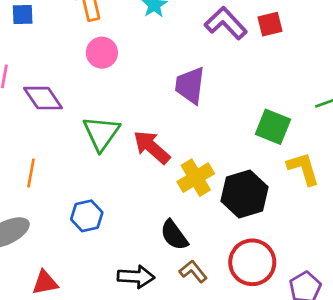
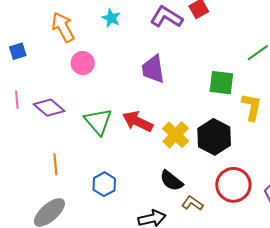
yellow L-shape: (303, 169) -> (252, 107), turned 44

